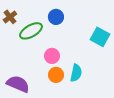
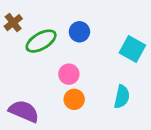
blue circle: (56, 17) -> (79, 32), moved
cyan semicircle: (76, 73) -> (122, 97), moved

